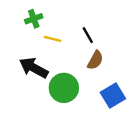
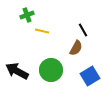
black line: (88, 35) -> (83, 30), moved
black arrow: (34, 68) -> (17, 71), moved

